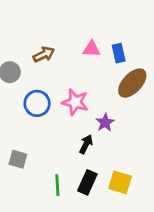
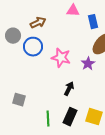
pink triangle: (91, 49) -> (73, 11), moved
blue circle: (37, 103) -> (33, 47), moved
purple star: (105, 122) -> (88, 64), moved

